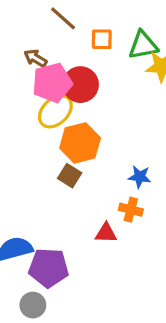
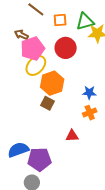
red circle: (80, 85) -> (66, 48), moved
blue star: (140, 177) -> (89, 93), moved
orange cross: (131, 210) -> (90, 113), moved, turned -32

